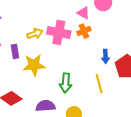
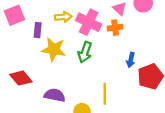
green arrow: (66, 83) -> (85, 52), moved
yellow line: (99, 83) -> (105, 94), moved

